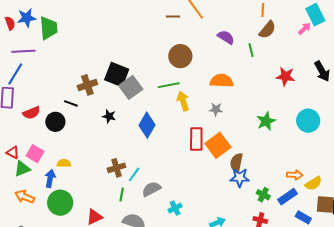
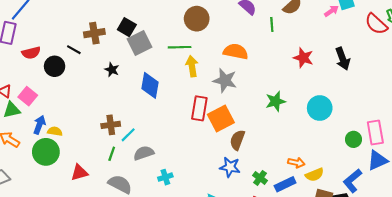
black square: (117, 74) -> (127, 27), size x0.7
gray star: (216, 109) -> (225, 80), size x1.6
blue diamond: (147, 125) -> (150, 85), turned -30
yellow semicircle: (64, 163) -> (55, 131), moved
blue star: (240, 178) -> (230, 167), moved

